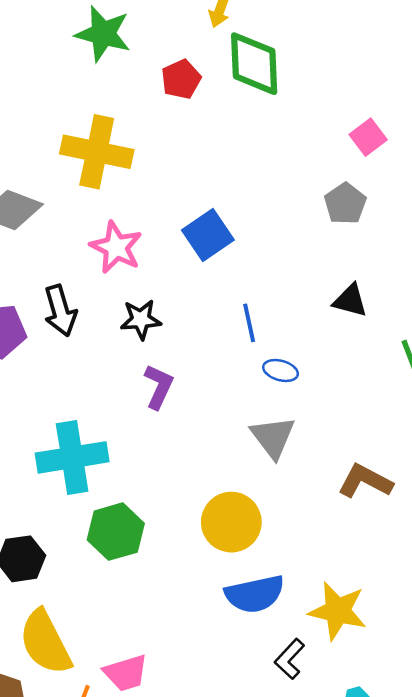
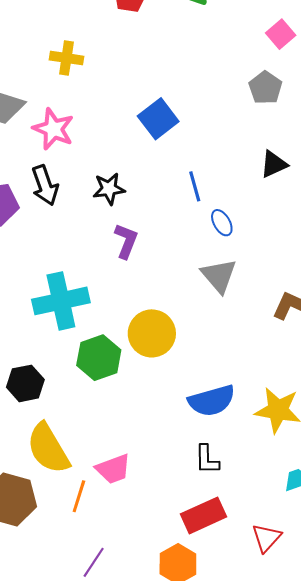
yellow cross: (97, 152) -> (66, 58), size x0.6
pink star: (116, 247) -> (53, 129), moved
black triangle: (350, 301) -> (274, 164), turned -36
blue ellipse: (281, 370) -> (222, 223), turned 48
yellow circle: (231, 522) -> (152, 333), moved
black L-shape: (290, 659) -> (207, 460), moved, turned -40

